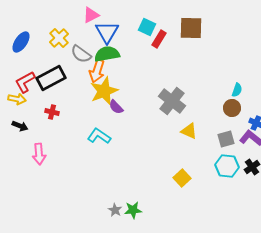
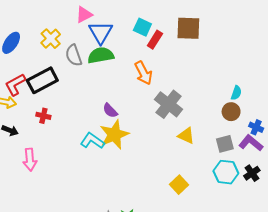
gray semicircle: (81, 54) -> (74, 55), turned 35
orange arrow: (97, 71) -> (143, 73), moved, turned -45
yellow star: (104, 91) -> (114, 135), moved

